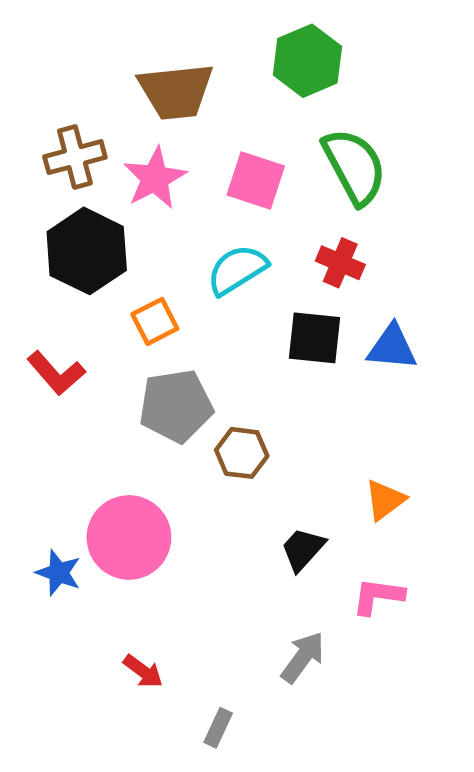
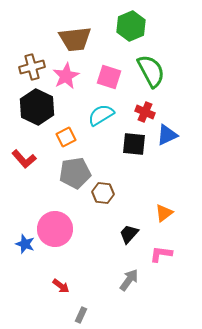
blue triangle: (392, 347) -> (167, 135), moved, turned -30
gray rectangle: (218, 728) -> (81, 315), moved

